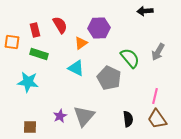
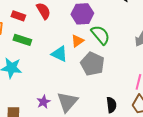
red rectangle: (35, 30) -> (18, 16), turned -56
orange triangle: (81, 43) -> (77, 41), moved
green semicircle: (130, 58) -> (100, 35), moved

